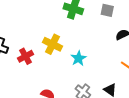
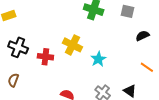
red cross: (25, 56) -> (45, 57), turned 35

